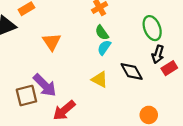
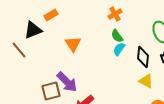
black diamond: (132, 72) -> (143, 57), moved, turned 35
yellow triangle: (100, 80) -> (146, 81), moved

